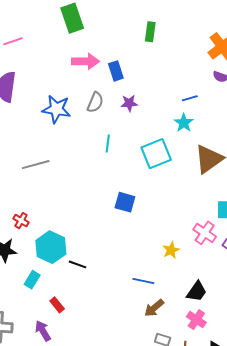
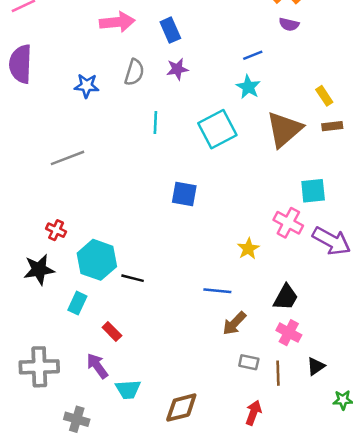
blue rectangle: (116, 71) -> (170, 30), moved
blue star: (56, 109) -> (87, 86), size x0.7

